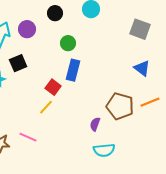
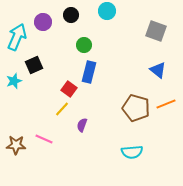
purple circle: (27, 29) -> (43, 22), moved
purple semicircle: (95, 124) -> (82, 125), moved
cyan semicircle: (104, 150) -> (132, 152), moved

